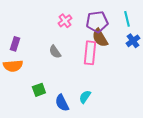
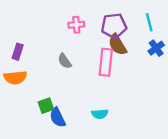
pink cross: (65, 21) -> (76, 25), turned 32
cyan semicircle: (85, 97) -> (100, 114), turned -128
blue semicircle: (62, 103) -> (58, 117), moved

